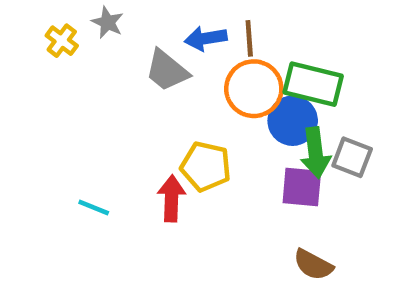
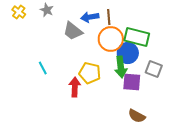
yellow cross: (62, 41) -> (19, 12), moved
green arrow: (316, 153) -> (121, 67), moved
cyan line: (94, 208) -> (43, 68), moved, turned 40

